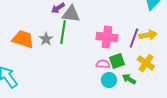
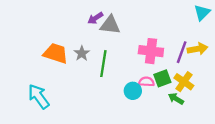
green line: (63, 32) -> (103, 64), moved
yellow cross: (146, 63) -> (184, 82), moved
cyan circle: (109, 80) -> (133, 91), moved

